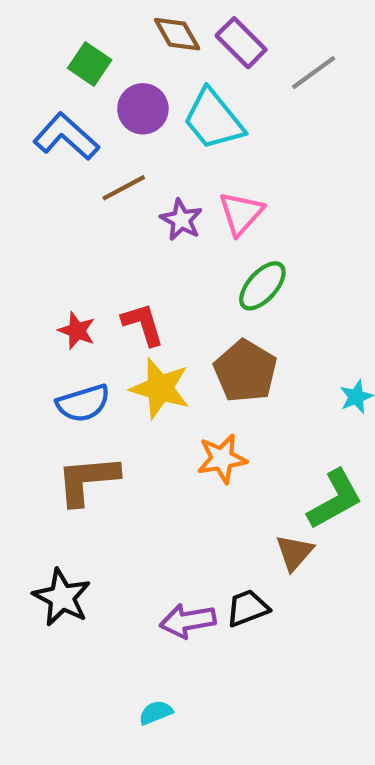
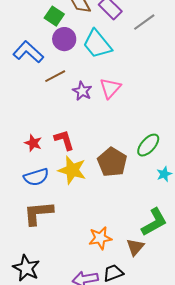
green square: (90, 64) -> (54, 16), moved
green ellipse: (262, 286) -> (148, 145), moved
orange star: (222, 459) -> (100, 238), moved

